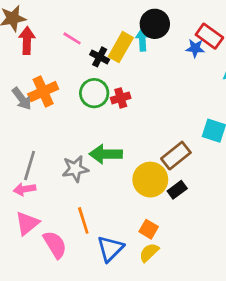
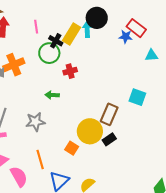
pink line: (72, 38) -> (36, 27), turned 48
green circle: (94, 93) -> (49, 53), moved
green arrow: (106, 154) -> (52, 95), moved, size x0.6
brown rectangle: (176, 156) -> (109, 114), turned -30
orange square: (149, 229) -> (72, 148), moved

